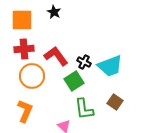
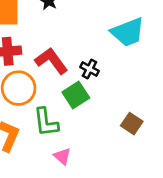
cyan trapezoid: (110, 66) -> (128, 32), moved
green L-shape: (84, 109) -> (46, 122), moved

